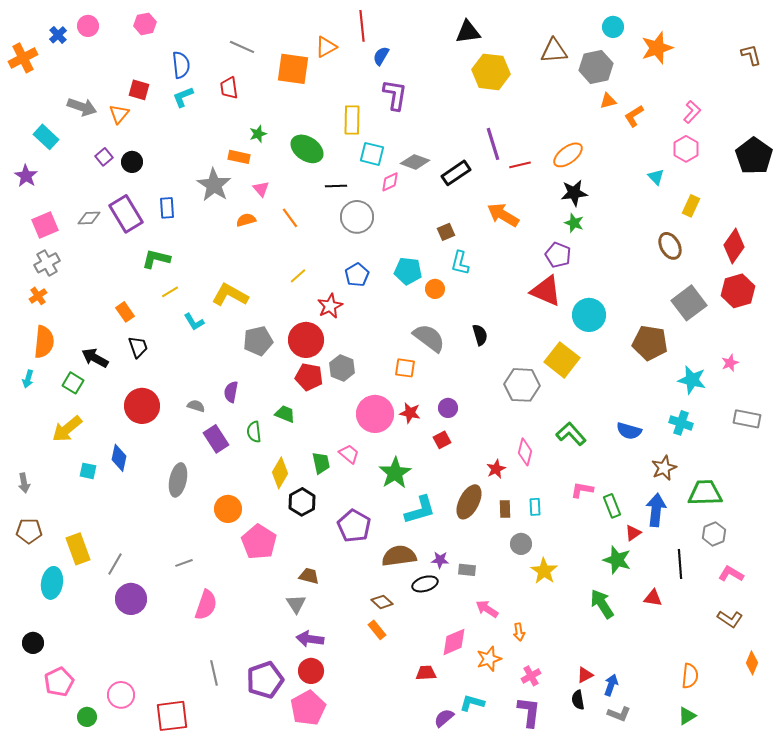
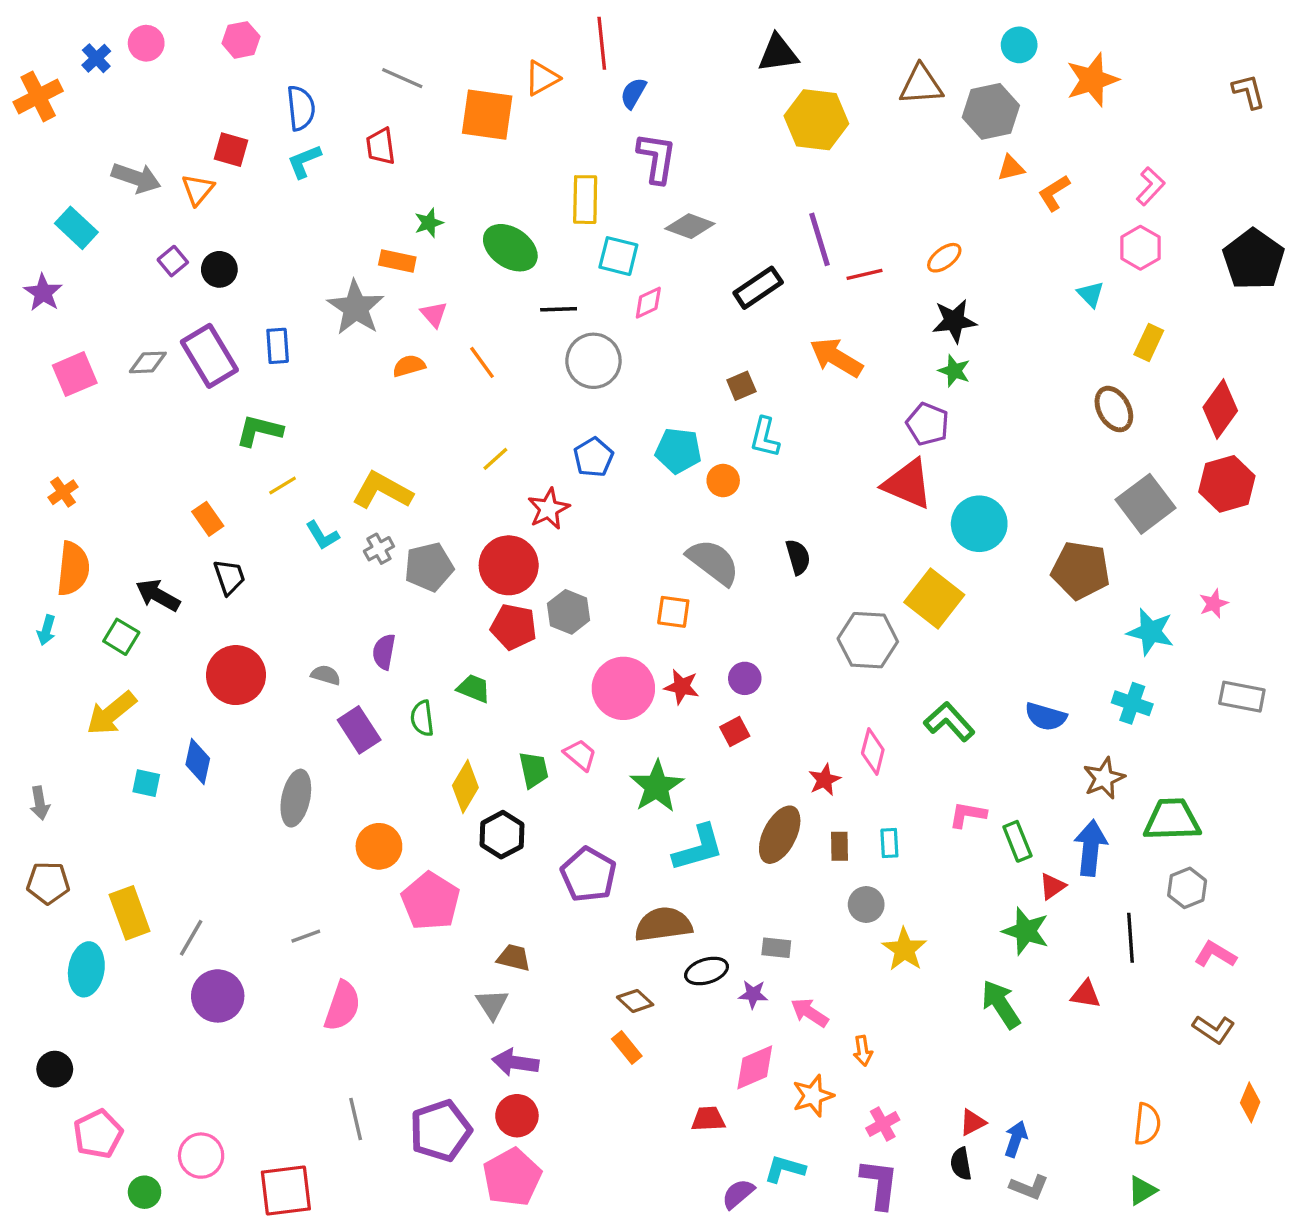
orange ellipse: (568, 155) -> (944, 258), size x0.7
gray diamond: (415, 162) -> (690, 226), moved
gray cross: (47, 263) -> (379, 549), moved, size x0.7
purple star: (440, 560) -> (753, 994), moved

